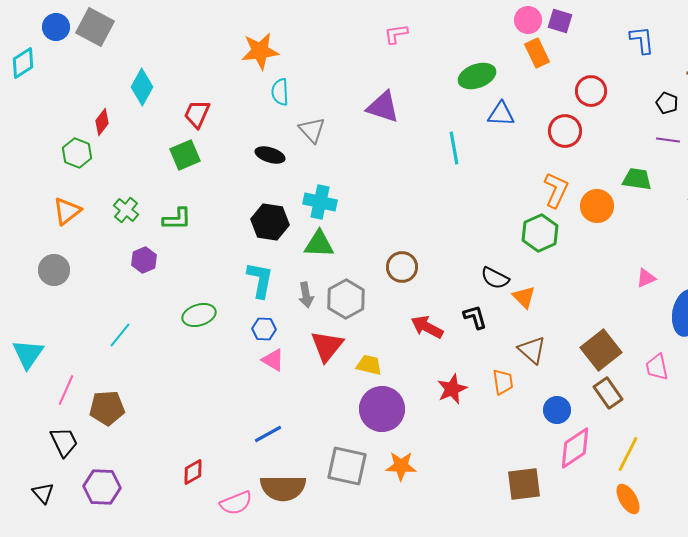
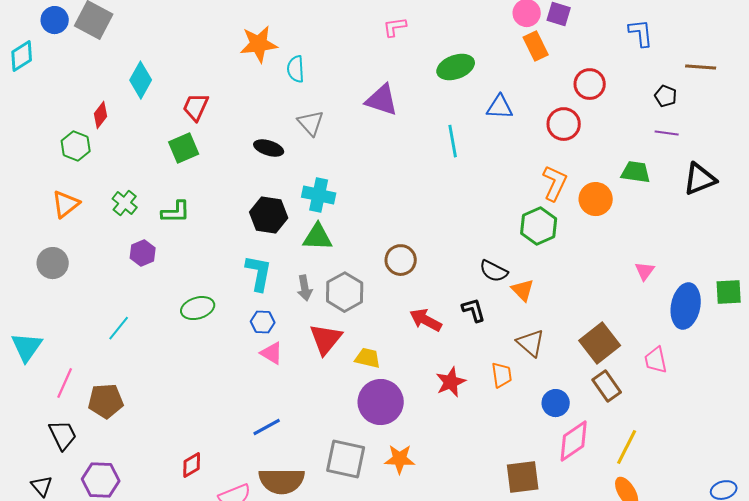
green ellipse: (477, 76) -> (456, 67), moved
cyan semicircle: (280, 92) -> (296, 69), moved
pink triangle: (646, 278) -> (645, 271), turned -30

